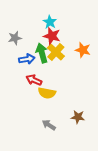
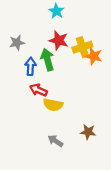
cyan star: (50, 22) -> (56, 11), moved
yellow cross: (56, 52) -> (82, 47), moved, turned 30
blue arrow: (27, 59) -> (30, 66), turned -77

